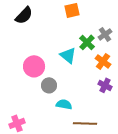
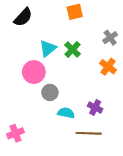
green cross: (87, 42) -> (73, 49), moved
cyan triangle: (68, 55) -> (48, 48), moved, turned 42
purple cross: (105, 85) -> (95, 107), moved

